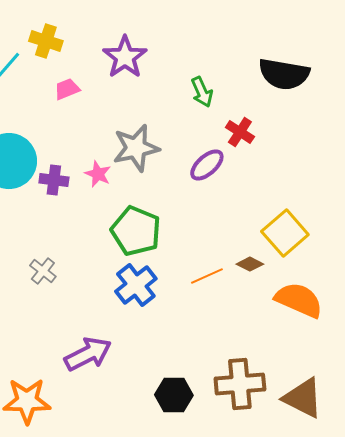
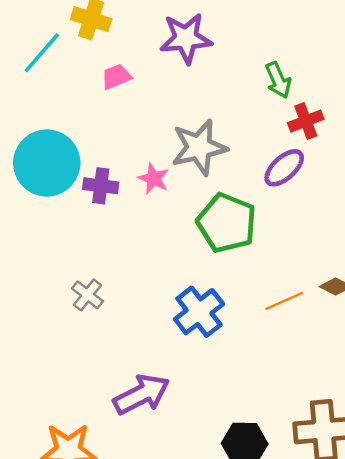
purple star: (125, 57) -> (186, 38), turned 30
red cross: (240, 132) -> (306, 121), moved, turned 36
green pentagon: (136, 231) -> (227, 223), moved

